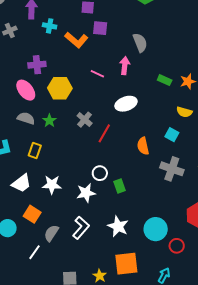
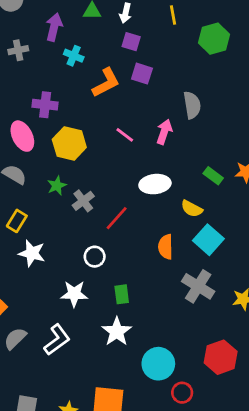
orange L-shape: (76, 40) -> (106, 83), turned -80
green rectangle: (165, 80) -> (213, 176), moved
yellow semicircle: (184, 112) -> (192, 209), moved
gray cross: (85, 120) -> (83, 201), moved
green star: (49, 121) -> (57, 186), moved
cyan square: (172, 135) -> (208, 240), size x1.5
white circle: (100, 173) -> (95, 257), moved
white star: (52, 185) -> (32, 253), moved
white star: (118, 226) -> (117, 332), moved

